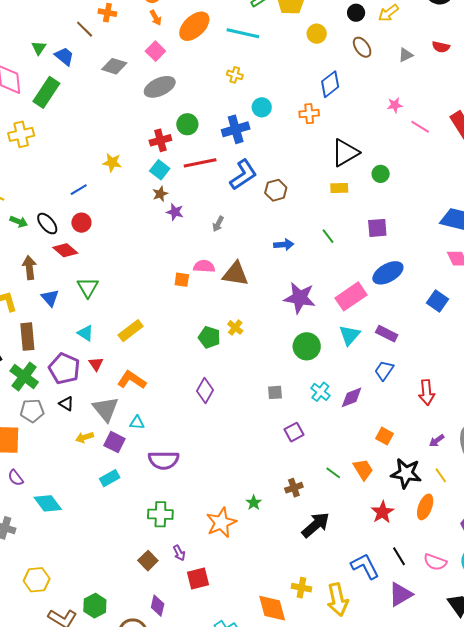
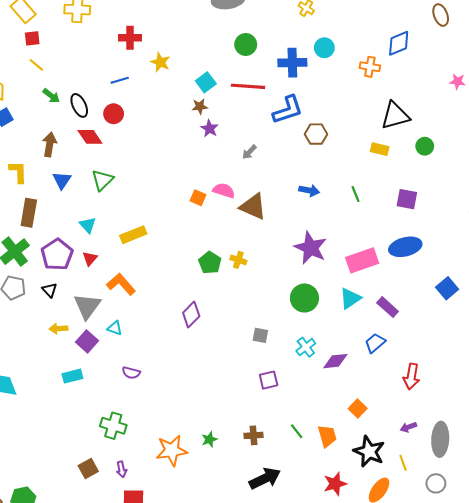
red cross: (160, 140) -> (130, 38), moved
yellow cross: (235, 327) -> (238, 260), turned -35
purple semicircle: (164, 460) -> (131, 373), size x0.6

